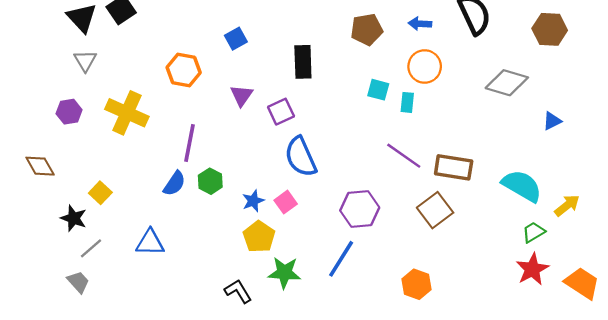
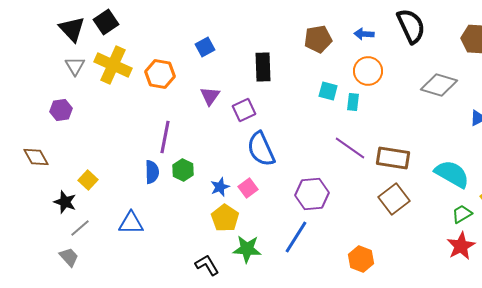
yellow cross: (127, 113) -> (113, 65), moved
blue semicircle: (174, 183) -> (152, 172), turned -35
brown square: (435, 210) -> (394, 199), moved

